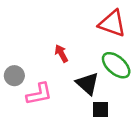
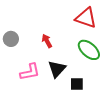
gray circle: (14, 76) -> (11, 39), moved
black triangle: (87, 83) -> (57, 69), moved, turned 30

